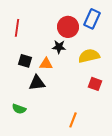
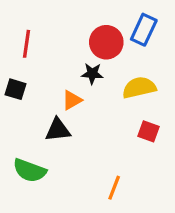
black square: (25, 61) -> (16, 89), moved
orange triangle: (46, 64) -> (72, 100), turned -32
green semicircle: (19, 109) -> (30, 170), size x1.5

